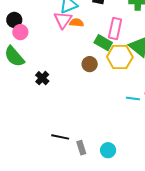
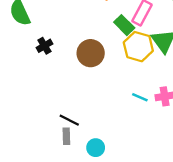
brown circle: (90, 64) -> (91, 53), moved, size x1.5
black line: (60, 137) -> (69, 120), moved

